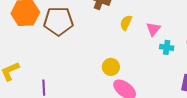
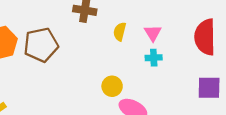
cyan cross: (167, 47) -> (154, 58), moved

